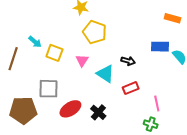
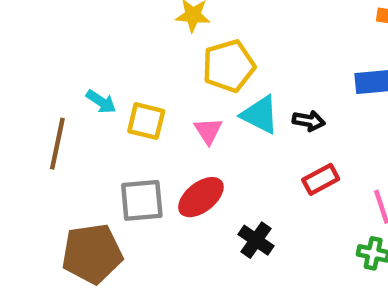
yellow pentagon: (95, 32) -> (229, 66), turned -30
cyan triangle: (105, 74) -> (260, 115), moved
red ellipse: (70, 109) -> (201, 197), moved

